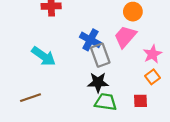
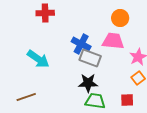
pink trapezoid: (125, 37) -> (113, 41), turned 55
gray rectangle: (100, 55) -> (90, 58), turned -50

